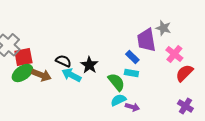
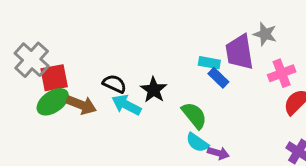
pink cross: (174, 54) -> (282, 73), turned 30
cyan rectangle: (131, 73) -> (209, 63), moved
cyan semicircle: (118, 100) -> (197, 142), turned -119

